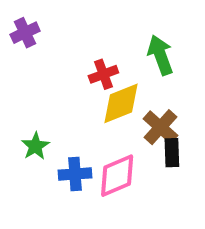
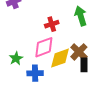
yellow diamond: (121, 103) -> (60, 58), moved
pink diamond: (117, 176) -> (44, 47), moved

